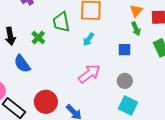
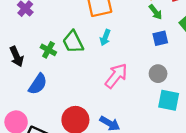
green trapezoid: (61, 22) -> (73, 42), moved
blue square: (124, 50) -> (160, 38), moved
blue semicircle: (22, 64) -> (38, 84), turned -96

